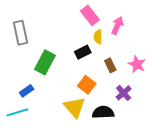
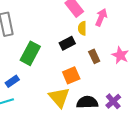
orange square: (87, 85) -> (71, 75), turned 30
purple cross: (124, 93) -> (113, 101), moved

